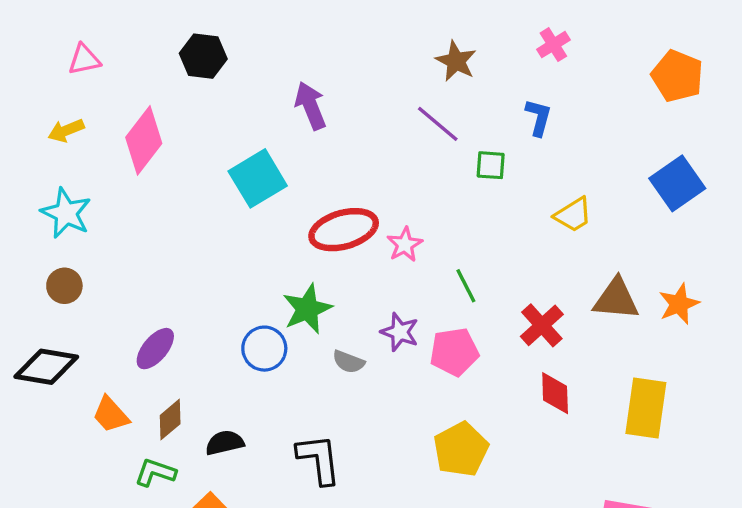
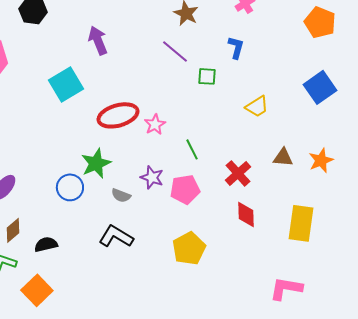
brown triangle: (616, 299) -> (283, 157), size x0.7
black L-shape: (319, 459) -> (116, 236), moved, turned -52

